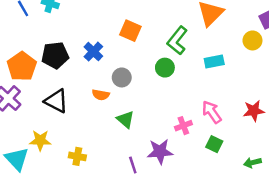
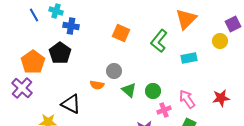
blue cross: (93, 52) -> (71, 26), moved, turned -35
black pentagon: (55, 55) -> (60, 53), turned -30
green circle: (165, 68) -> (153, 91), moved
black triangle: (56, 101) -> (71, 104), moved
green triangle: (125, 119) -> (129, 90), moved

